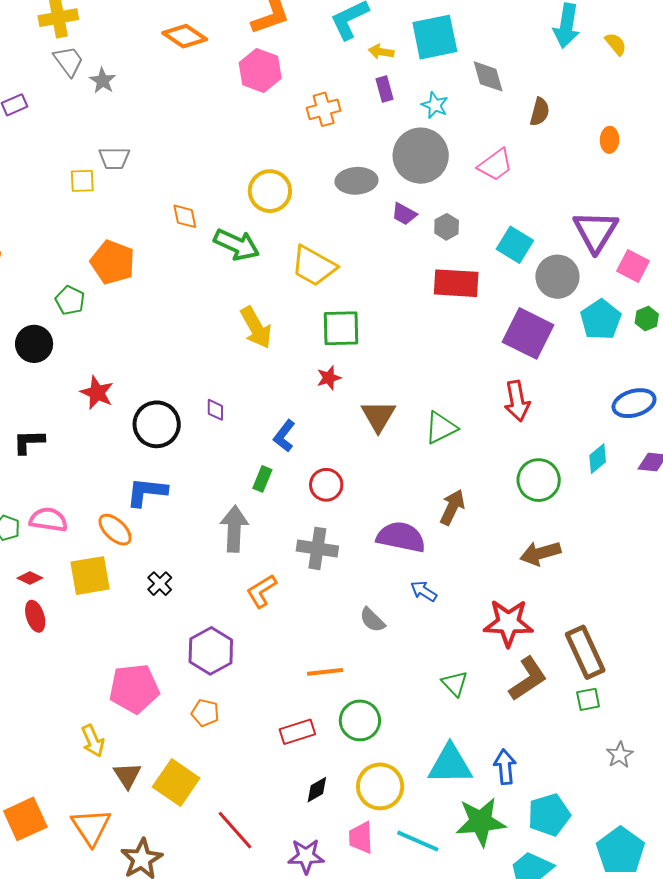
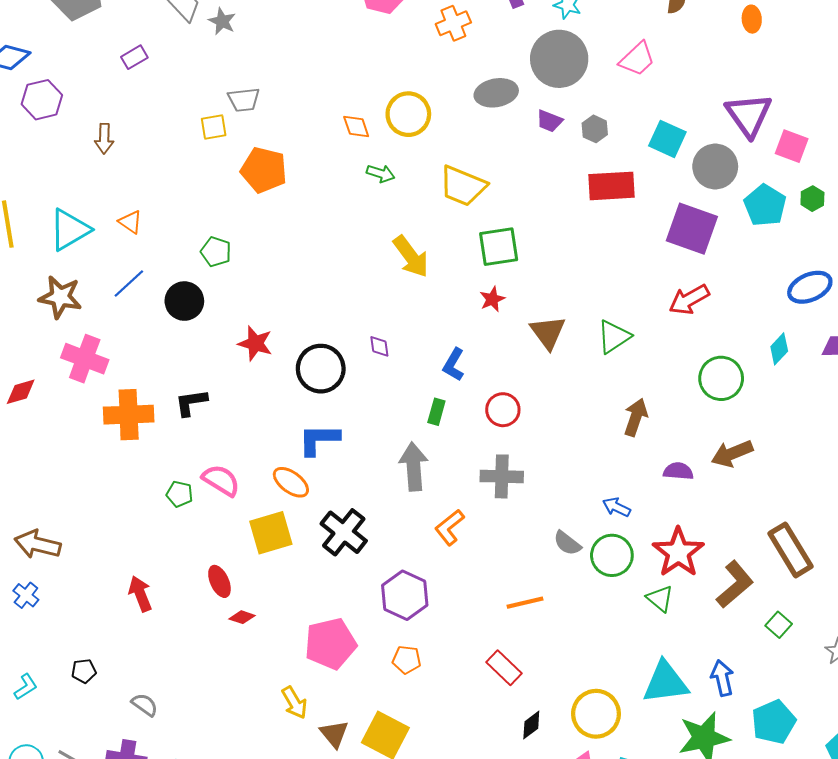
orange diamond: (185, 216) -> (356, 126), moved
green arrow: (237, 245) -> (381, 174), size x0.6
orange pentagon: (113, 262) -> (264, 170), moved
red arrow: (517, 401) -> (689, 300), turned 78
pink semicircle: (48, 520) -> (221, 480), turned 30
purple semicircle: (401, 537) -> (678, 471), moved, size x0.6
red diamond: (30, 578) -> (242, 617), moved
black cross: (160, 584) -> (344, 532), size x1.8
red star: (508, 623) -> (678, 552), moved, turned -30
green square: (588, 699) -> (779, 625), moved, turned -30
green circle: (360, 720) -> (612, 555), moved
red rectangle: (297, 732) -> (504, 668), turned 68

